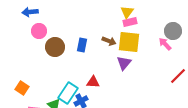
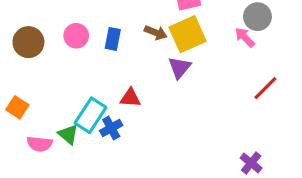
pink circle: (39, 31) -> (76, 36), moved
yellow square: (129, 42) -> (187, 34), turned -30
brown circle: (55, 47) -> (28, 42), moved

